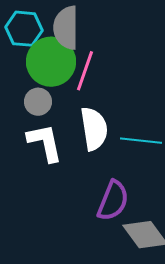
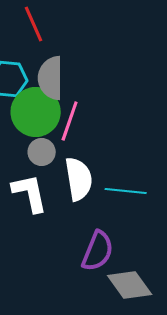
gray circle: (38, 102) -> (42, 152), moved

